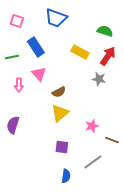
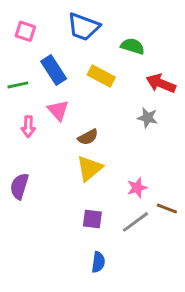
green semicircle: (105, 31) -> (133, 46), moved
yellow rectangle: (80, 52) -> (101, 76), moved
red arrow: (108, 56) -> (161, 83), turned -102
gray line: (93, 162) -> (136, 222), moved

